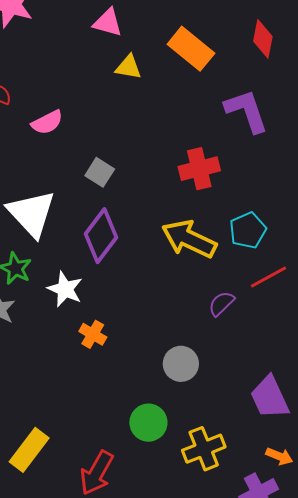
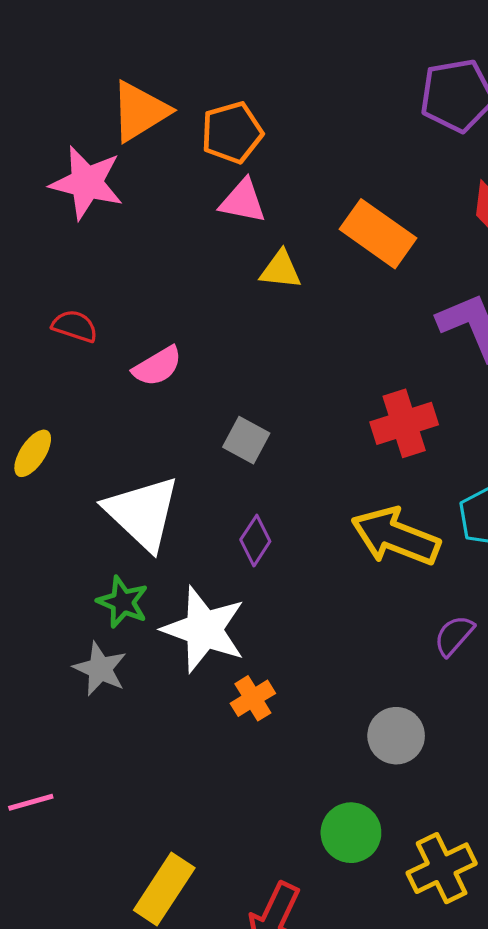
purple diamond: (101, 236) -> (255, 541), size x0.6
white star: (65, 289) -> (204, 630), size x1.5
orange cross: (93, 334) -> (253, 698), turned 32

